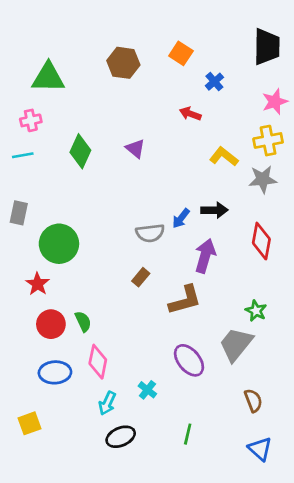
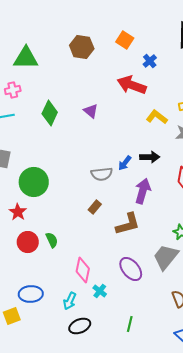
red arrow: (190, 114) -> (132, 85), size x1.8
pink diamond: (98, 362) -> (83, 270), moved
blue ellipse: (55, 372) -> (31, 294), moved

